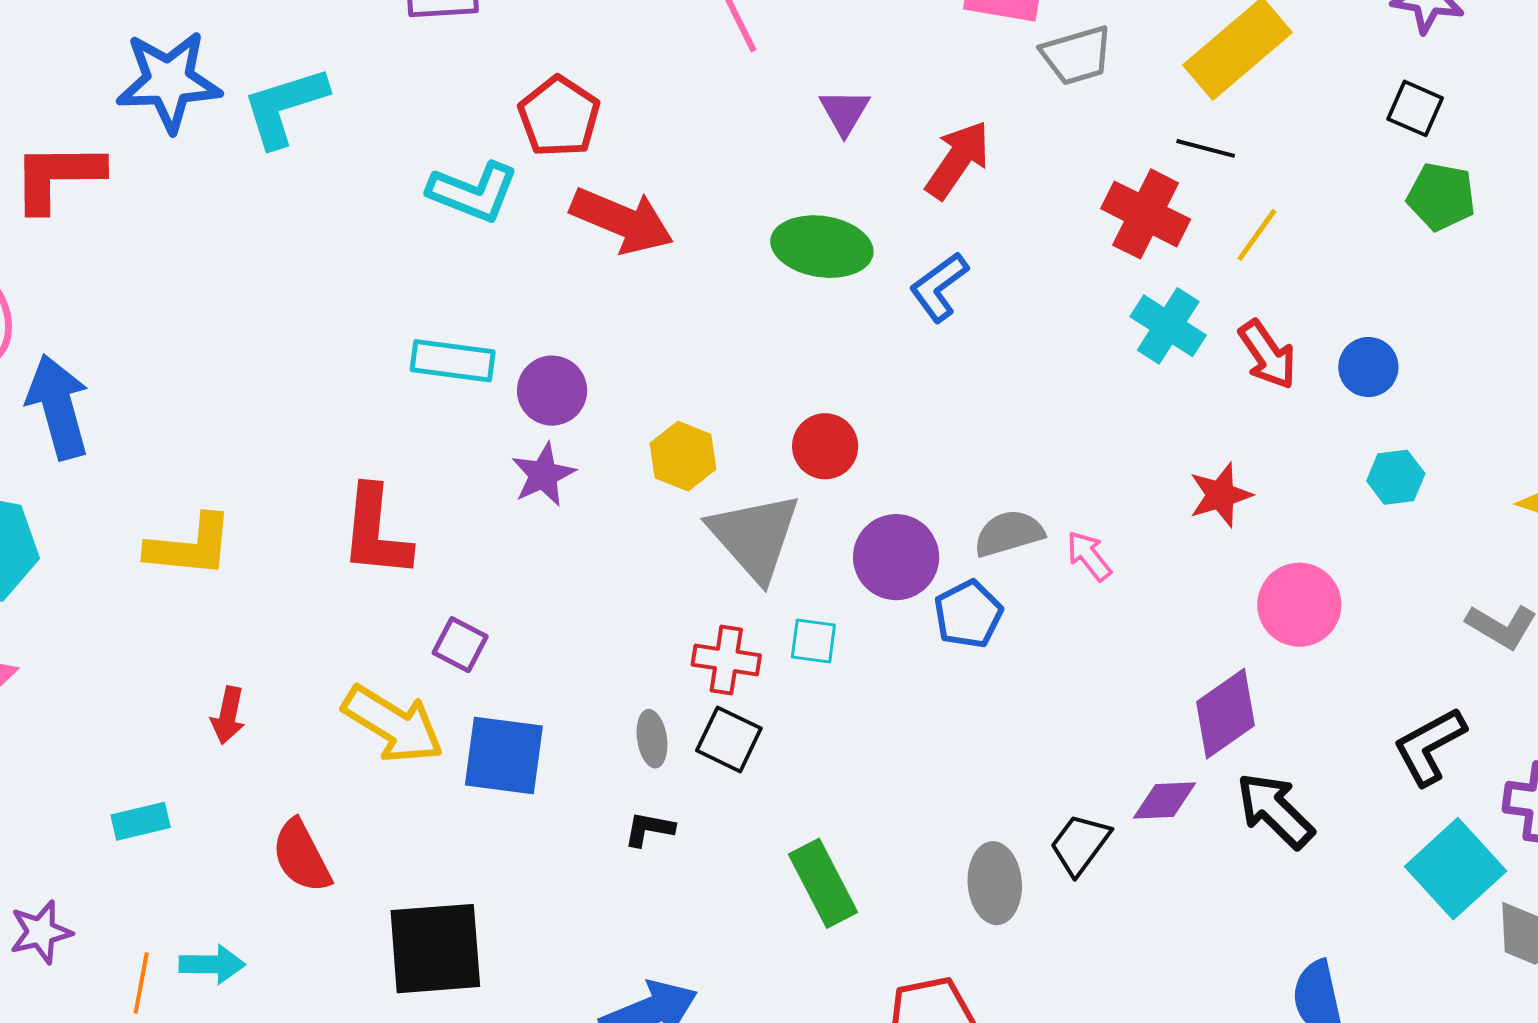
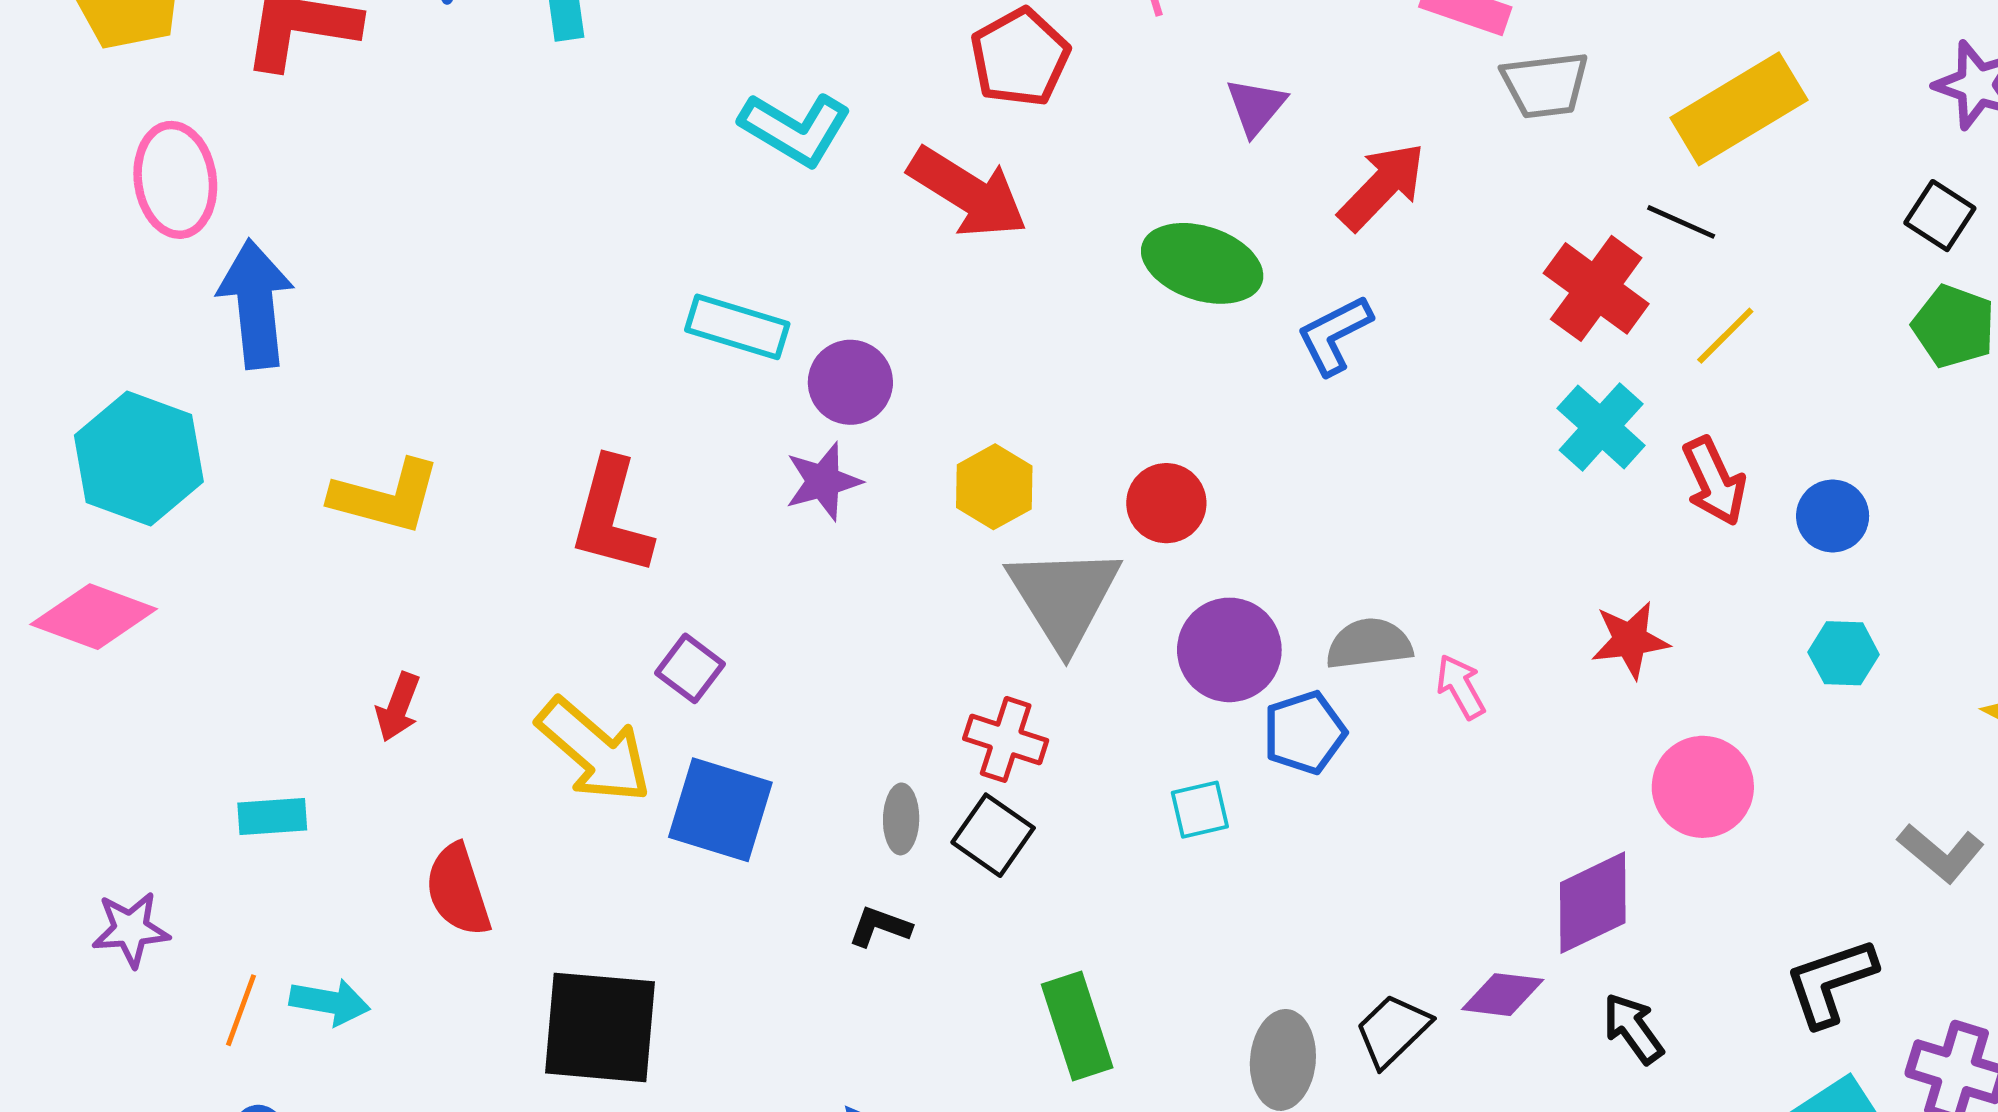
red pentagon: (559, 117) -> (1020, 57), moved
cyan square: (813, 641) -> (1200, 810), moved, turned -30
black arrow: (1275, 810) -> (1633, 1028), size x0.7

